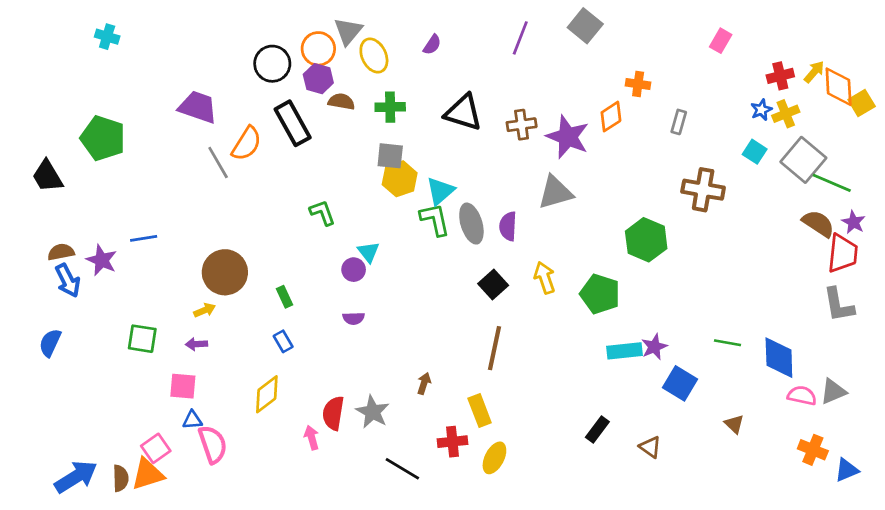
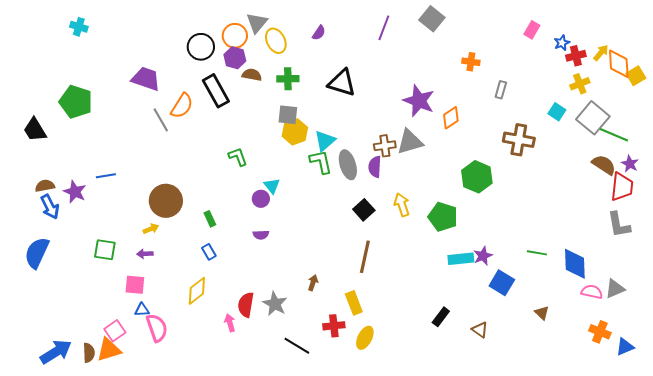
blue star: (761, 110) -> (562, 43), moved
orange diamond: (611, 117) -> (451, 118), moved
brown cross: (522, 125) -> (385, 146), moved
blue semicircle: (50, 343) -> (37, 253), size x1.5

